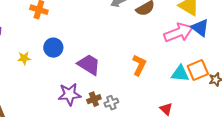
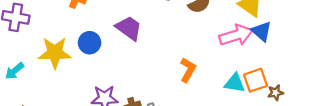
yellow star: (24, 58) -> (55, 53), size x2.0
purple trapezoid: (89, 64) -> (129, 28), moved

